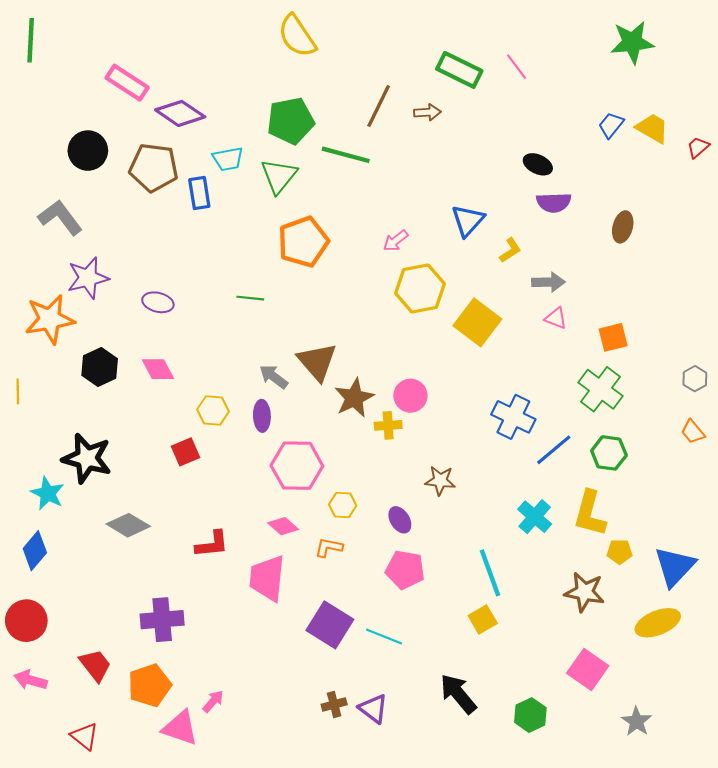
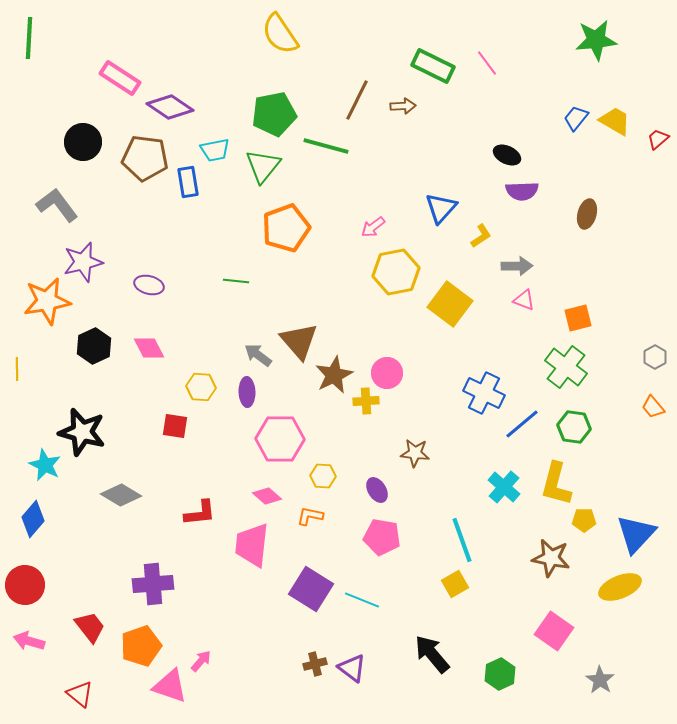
red square: (185, 452) -> (175, 426), turned 32

